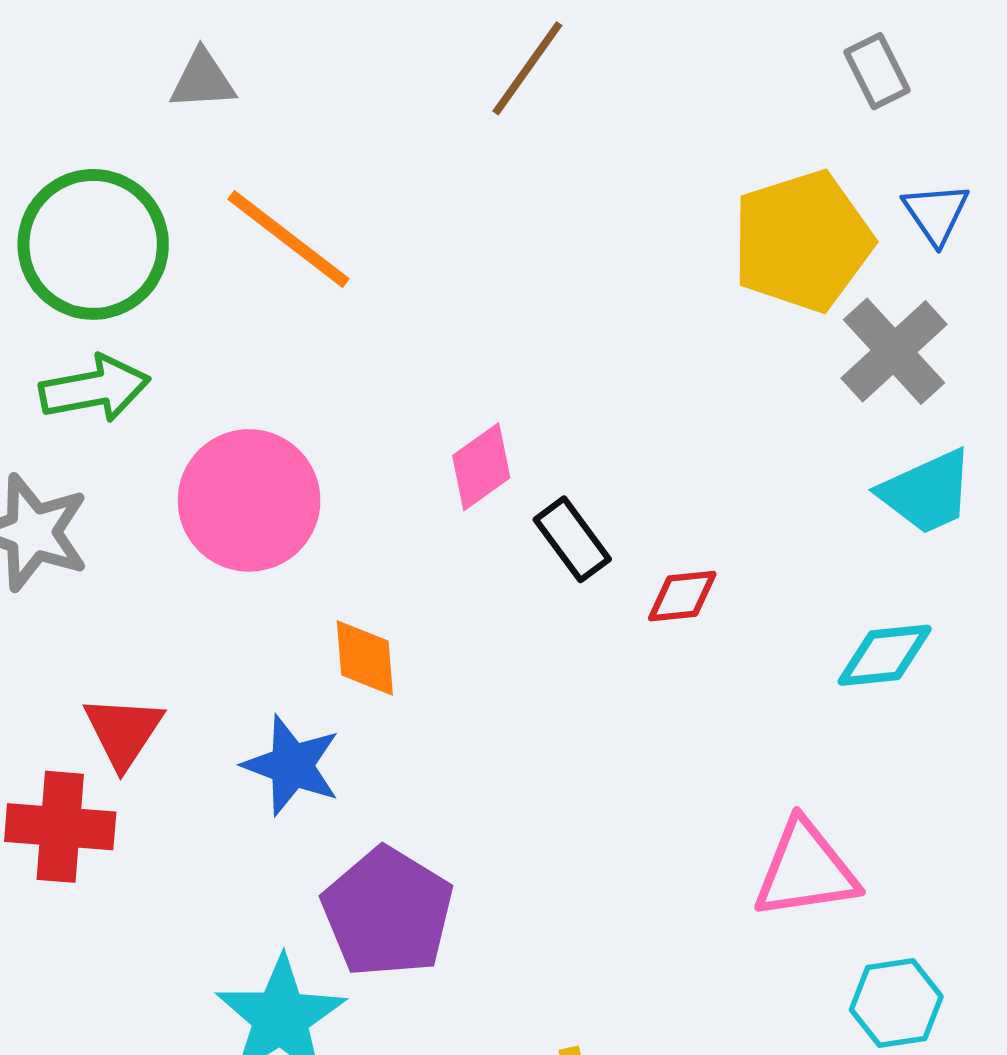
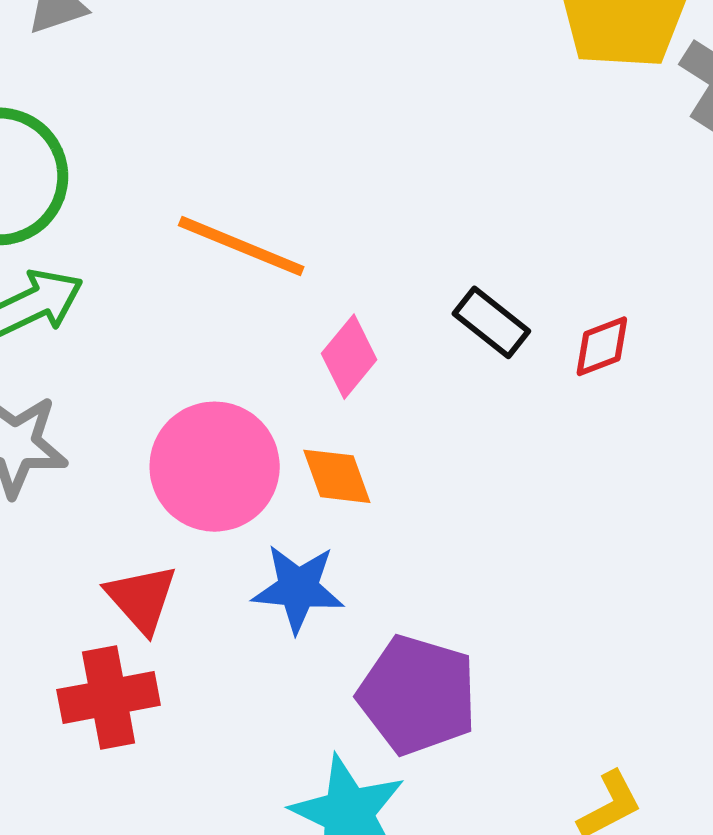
orange line: (288, 239) -> (241, 246), moved
pink diamond: (481, 467) -> (349, 357), moved
pink circle: (249, 500) -> (215, 467), moved

